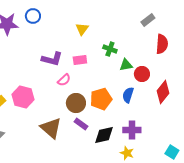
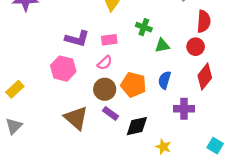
red circle: (142, 74) -> (196, 47), moved
pink semicircle: (64, 80) -> (105, 63), moved
pink hexagon: (23, 97) -> (63, 69), moved
orange pentagon: (101, 99) -> (133, 85), turned 30
purple cross: (132, 130) -> (184, 109), moved

